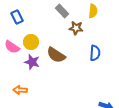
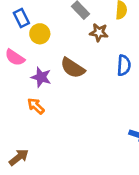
yellow circle: (31, 42) -> (40, 34), moved
orange arrow: (20, 90) -> (36, 106), moved, turned 40

